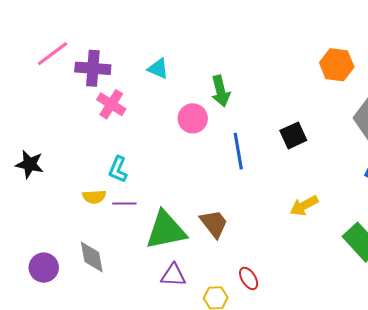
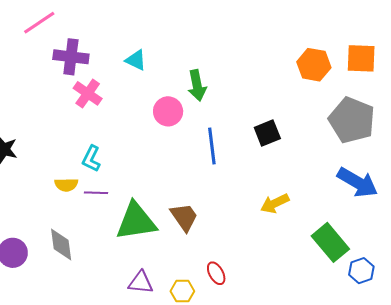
pink line: (53, 54) -> (39, 23), moved
purple triangle: (173, 275) -> (141, 283), moved

